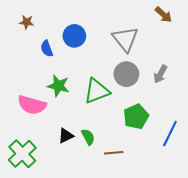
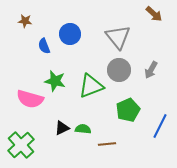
green semicircle: (88, 137) -> (83, 129), turned -56

